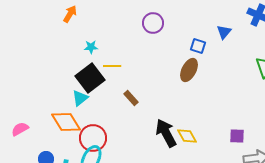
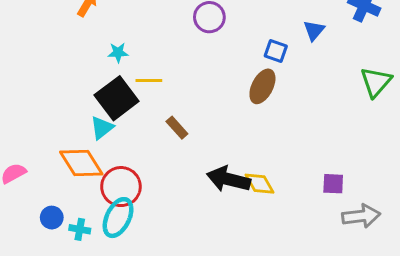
black arrow: (166, 133) -> (229, 179), turned -48

